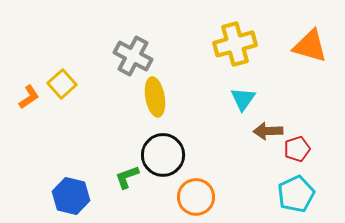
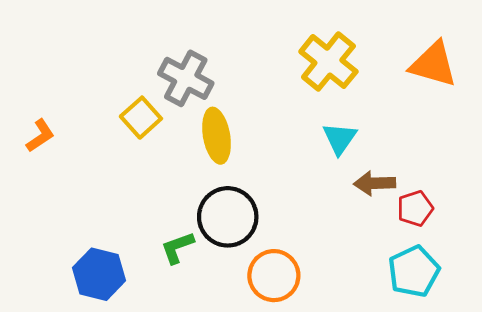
yellow cross: (235, 44) -> (328, 62), turned -36
yellow square: (62, 84) -> (141, 118), moved

